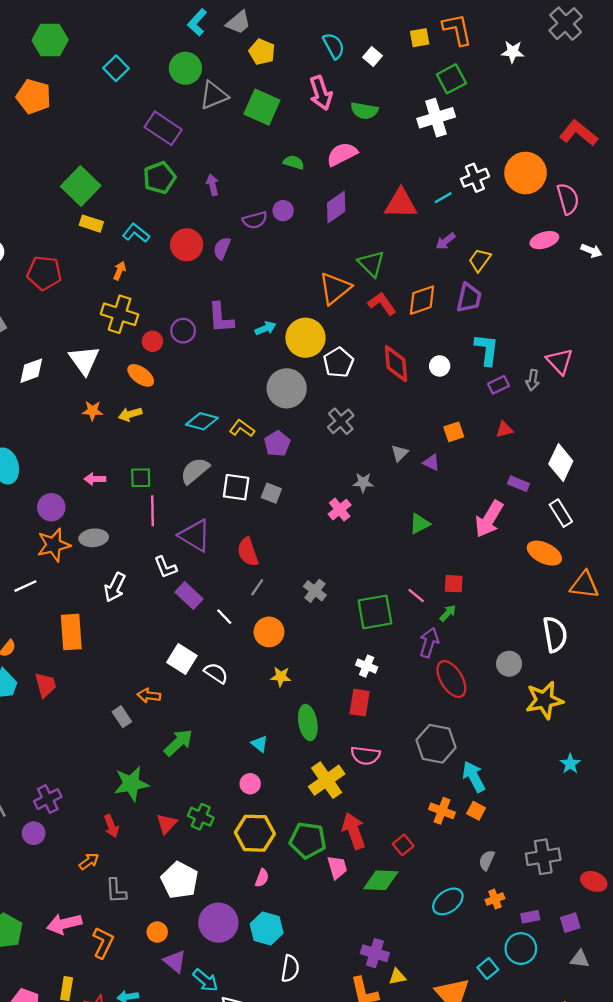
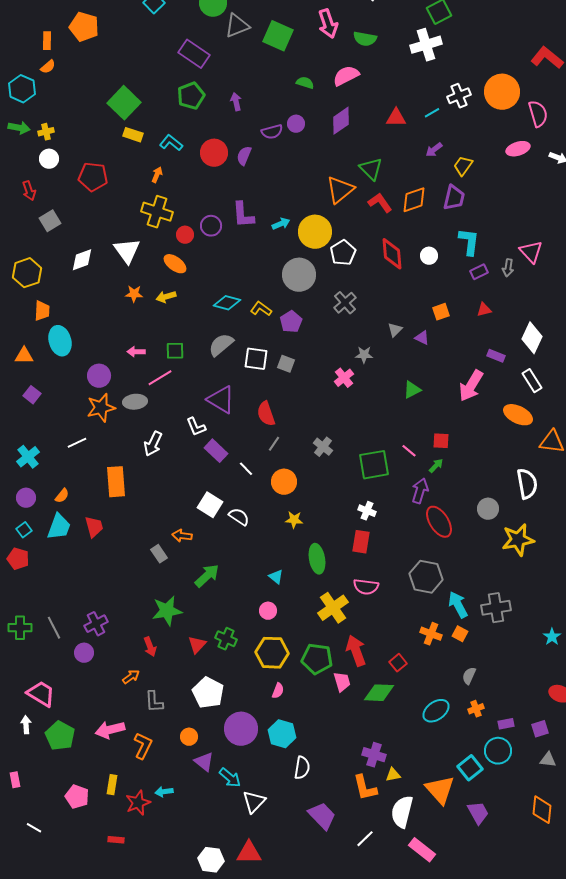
red triangle: (401, 204) -> (396, 118), size x0.7
pink line: (152, 511) -> (160, 378), moved, turned 60
cyan star: (570, 764) -> (552, 637), moved
gray cross: (543, 857) -> (496, 608), moved
cyan square: (488, 969) -> (470, 768), size x1.4

